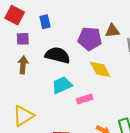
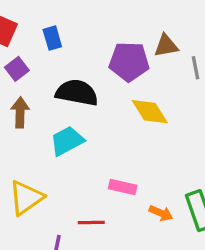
purple square: (23, 39) -> (17, 69), turned -32
cyan trapezoid: (62, 85) -> (67, 141), moved
pink rectangle: (85, 99) -> (123, 187), moved, turned 35

